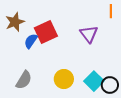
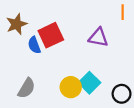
purple triangle: (89, 34) -> (98, 37), turned -42
blue semicircle: (31, 41) -> (34, 45), turned -56
cyan square: (94, 81) -> (89, 83), moved

